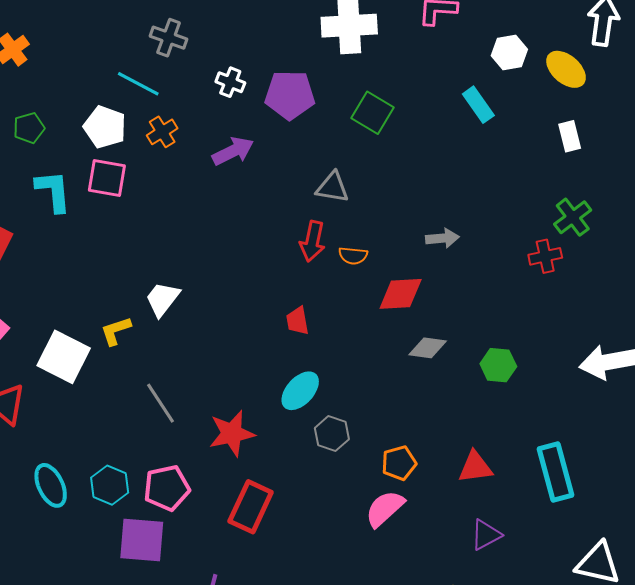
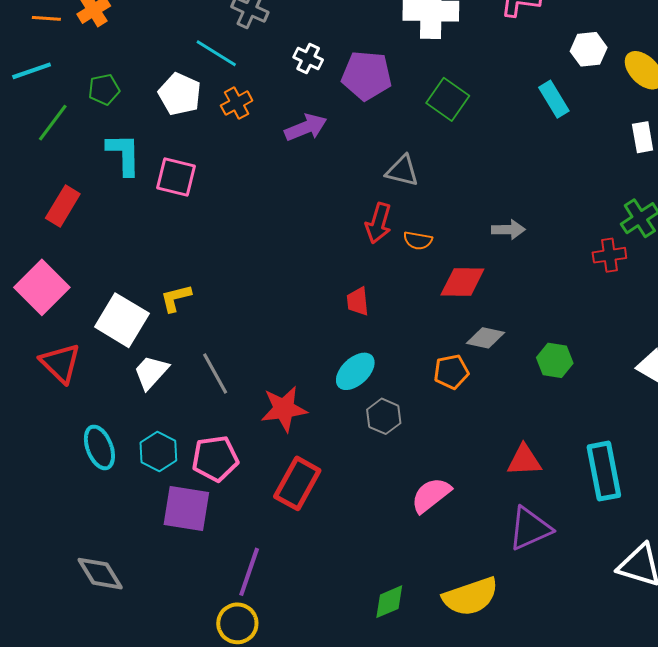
pink square: (107, 178) -> (176, 177), moved
white trapezoid: (163, 299) -> (151, 372), moved
orange pentagon: (399, 463) -> (451, 372), moved
purple triangle: (486, 535) -> (530, 529), size x1.4

